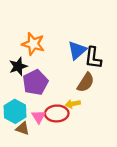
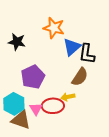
orange star: (33, 44) -> (54, 28), moved
black star: (18, 66) -> (17, 42), moved, turned 30
brown triangle: (22, 128) -> (21, 120), size x1.5

